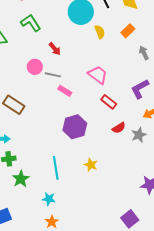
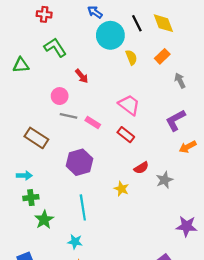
gray line: (53, 75) -> (68, 116), moved
red rectangle: (109, 102) -> (126, 135), moved
purple hexagon: (75, 127) -> (79, 162), moved
red semicircle: (119, 128) -> (141, 168), moved
gray star: (139, 135) -> (164, 180), moved
yellow star: (91, 165) -> (121, 189), moved

